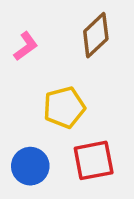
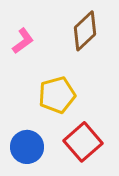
red square: (94, 160) -> (83, 142), turned -30

